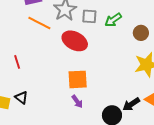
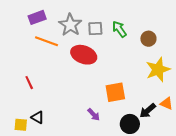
green arrow: (113, 20) -> (119, 29), turned 96
orange square: (78, 79) -> (115, 92), moved

